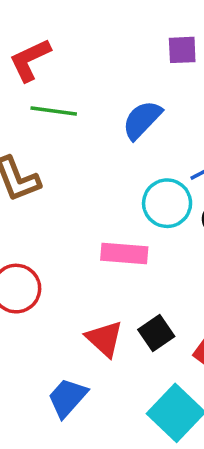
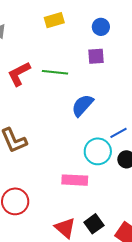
purple square: (182, 50) -> (96, 56), moved
green line: (54, 111) -> (55, 72), moved

